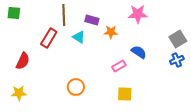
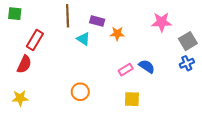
pink star: (138, 14) -> (162, 22), moved
red rectangle: (49, 38) -> (35, 40), moved
blue semicircle: (139, 52) -> (147, 66), moved

